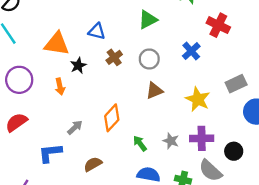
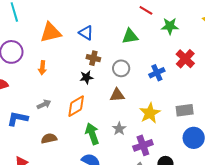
orange triangle: (57, 44) -> (51, 33), turned -40
brown cross: (114, 57) -> (93, 58), turned 32
black star: (78, 66) -> (86, 77), moved
purple cross: (202, 138) -> (143, 145), turned -36
gray star: (171, 141) -> (119, 129), moved
green arrow: (140, 143) -> (92, 134), size x1.5

